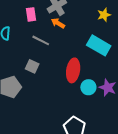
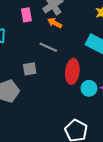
gray line: (41, 40) -> (48, 47), moved
gray square: (32, 66) -> (30, 69), turned -32

